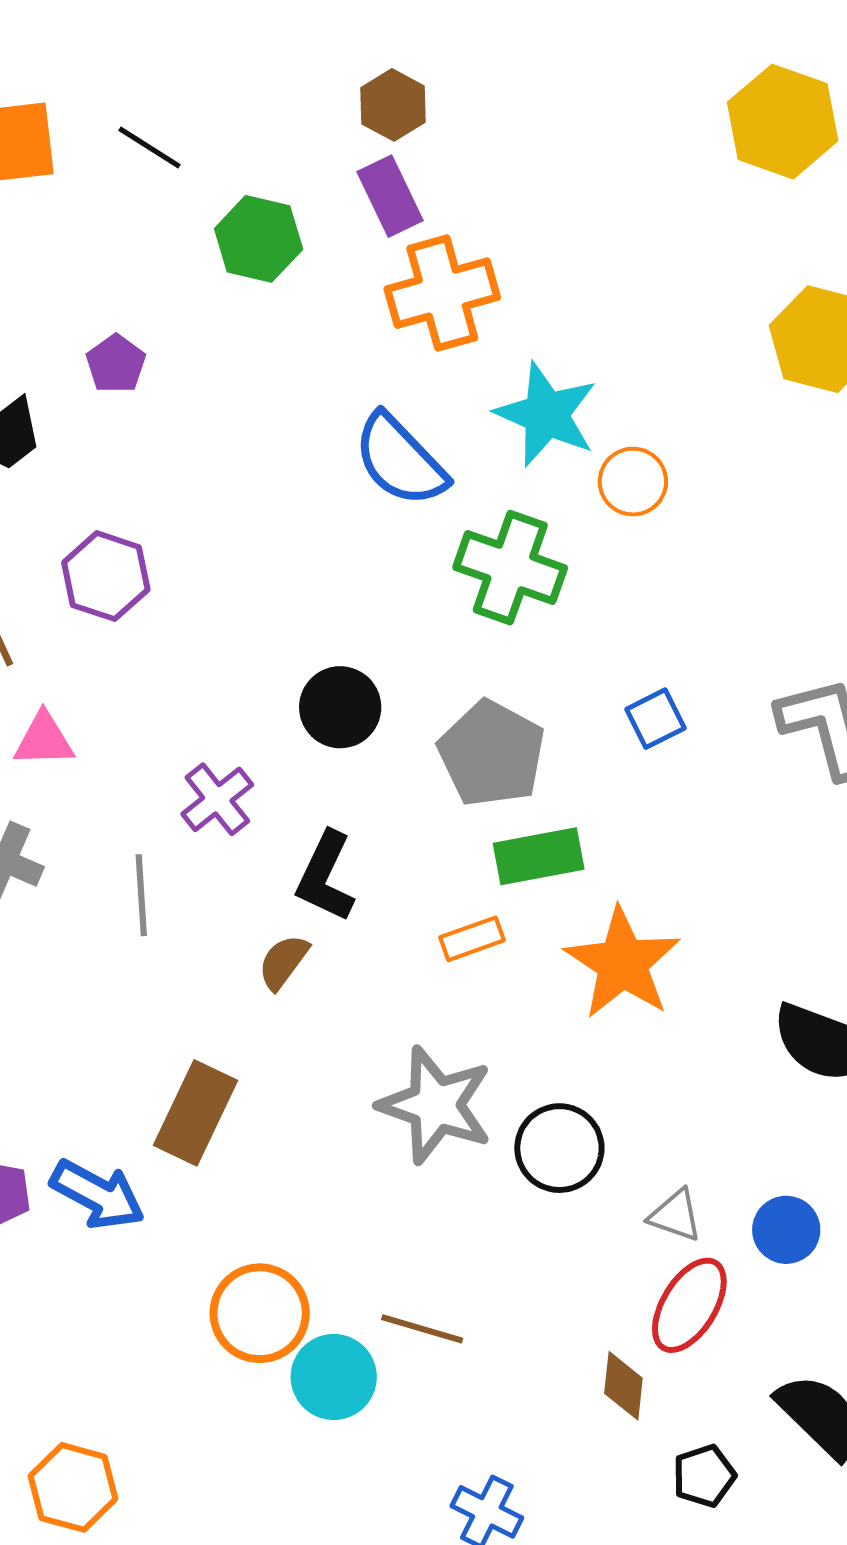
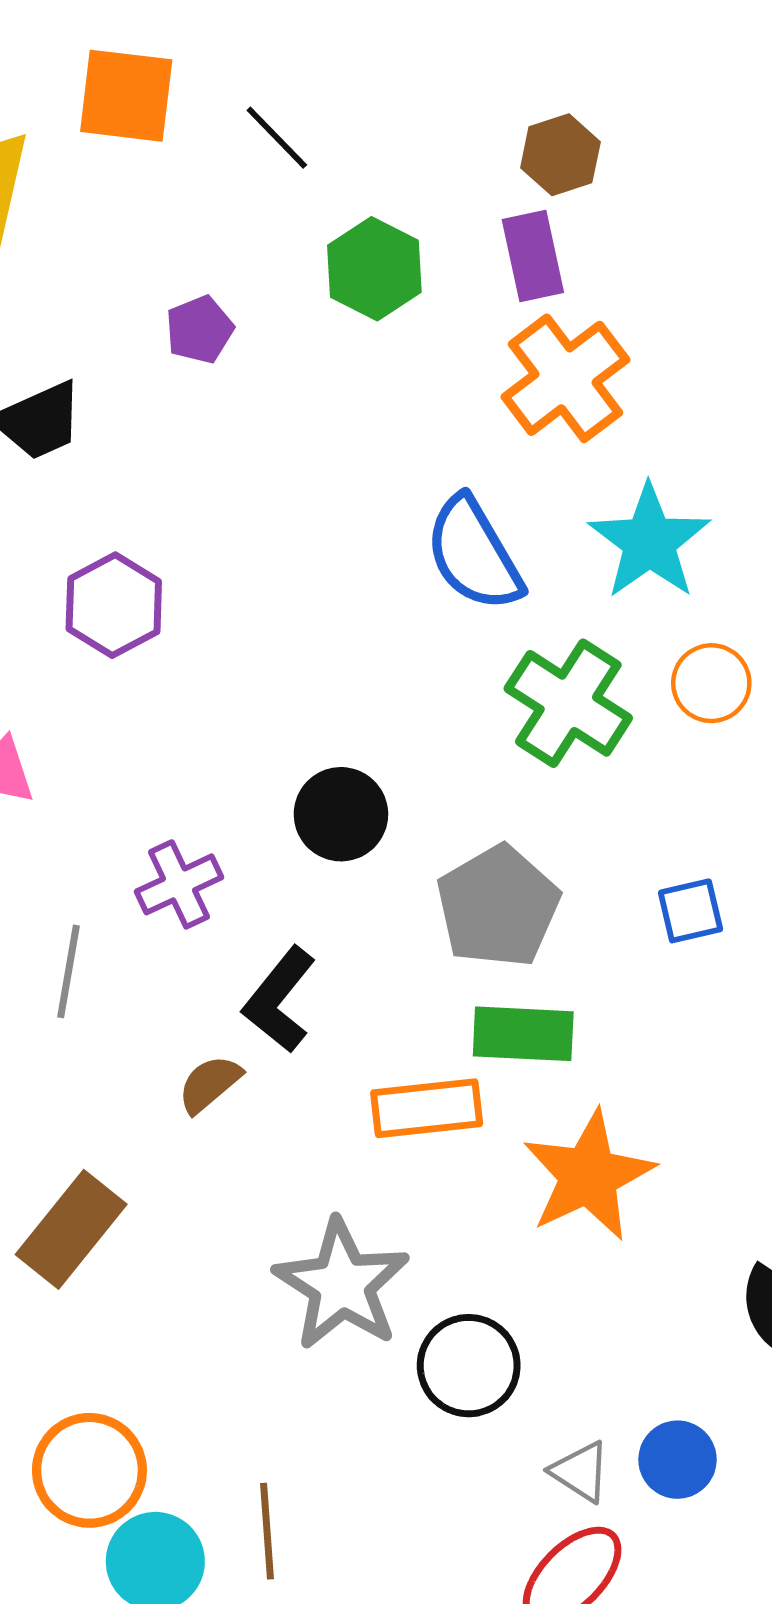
orange cross: (442, 293) -> (565, 378), turned -35
purple pentagon: (116, 364) -> (200, 330), moved
orange circle: (633, 482) -> (711, 683), moved
orange rectangle: (472, 939) -> (427, 1108), size x1.5
blue circle: (786, 1230) -> (677, 1460), moved
brown line: (422, 1329) -> (267, 1531), turned 56

